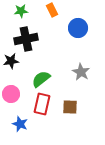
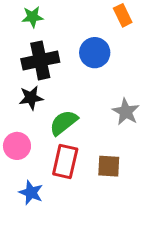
orange rectangle: (52, 10) -> (123, 15), moved
blue circle: (78, 28) -> (95, 53), moved
black star: (11, 61) -> (31, 98), moved

